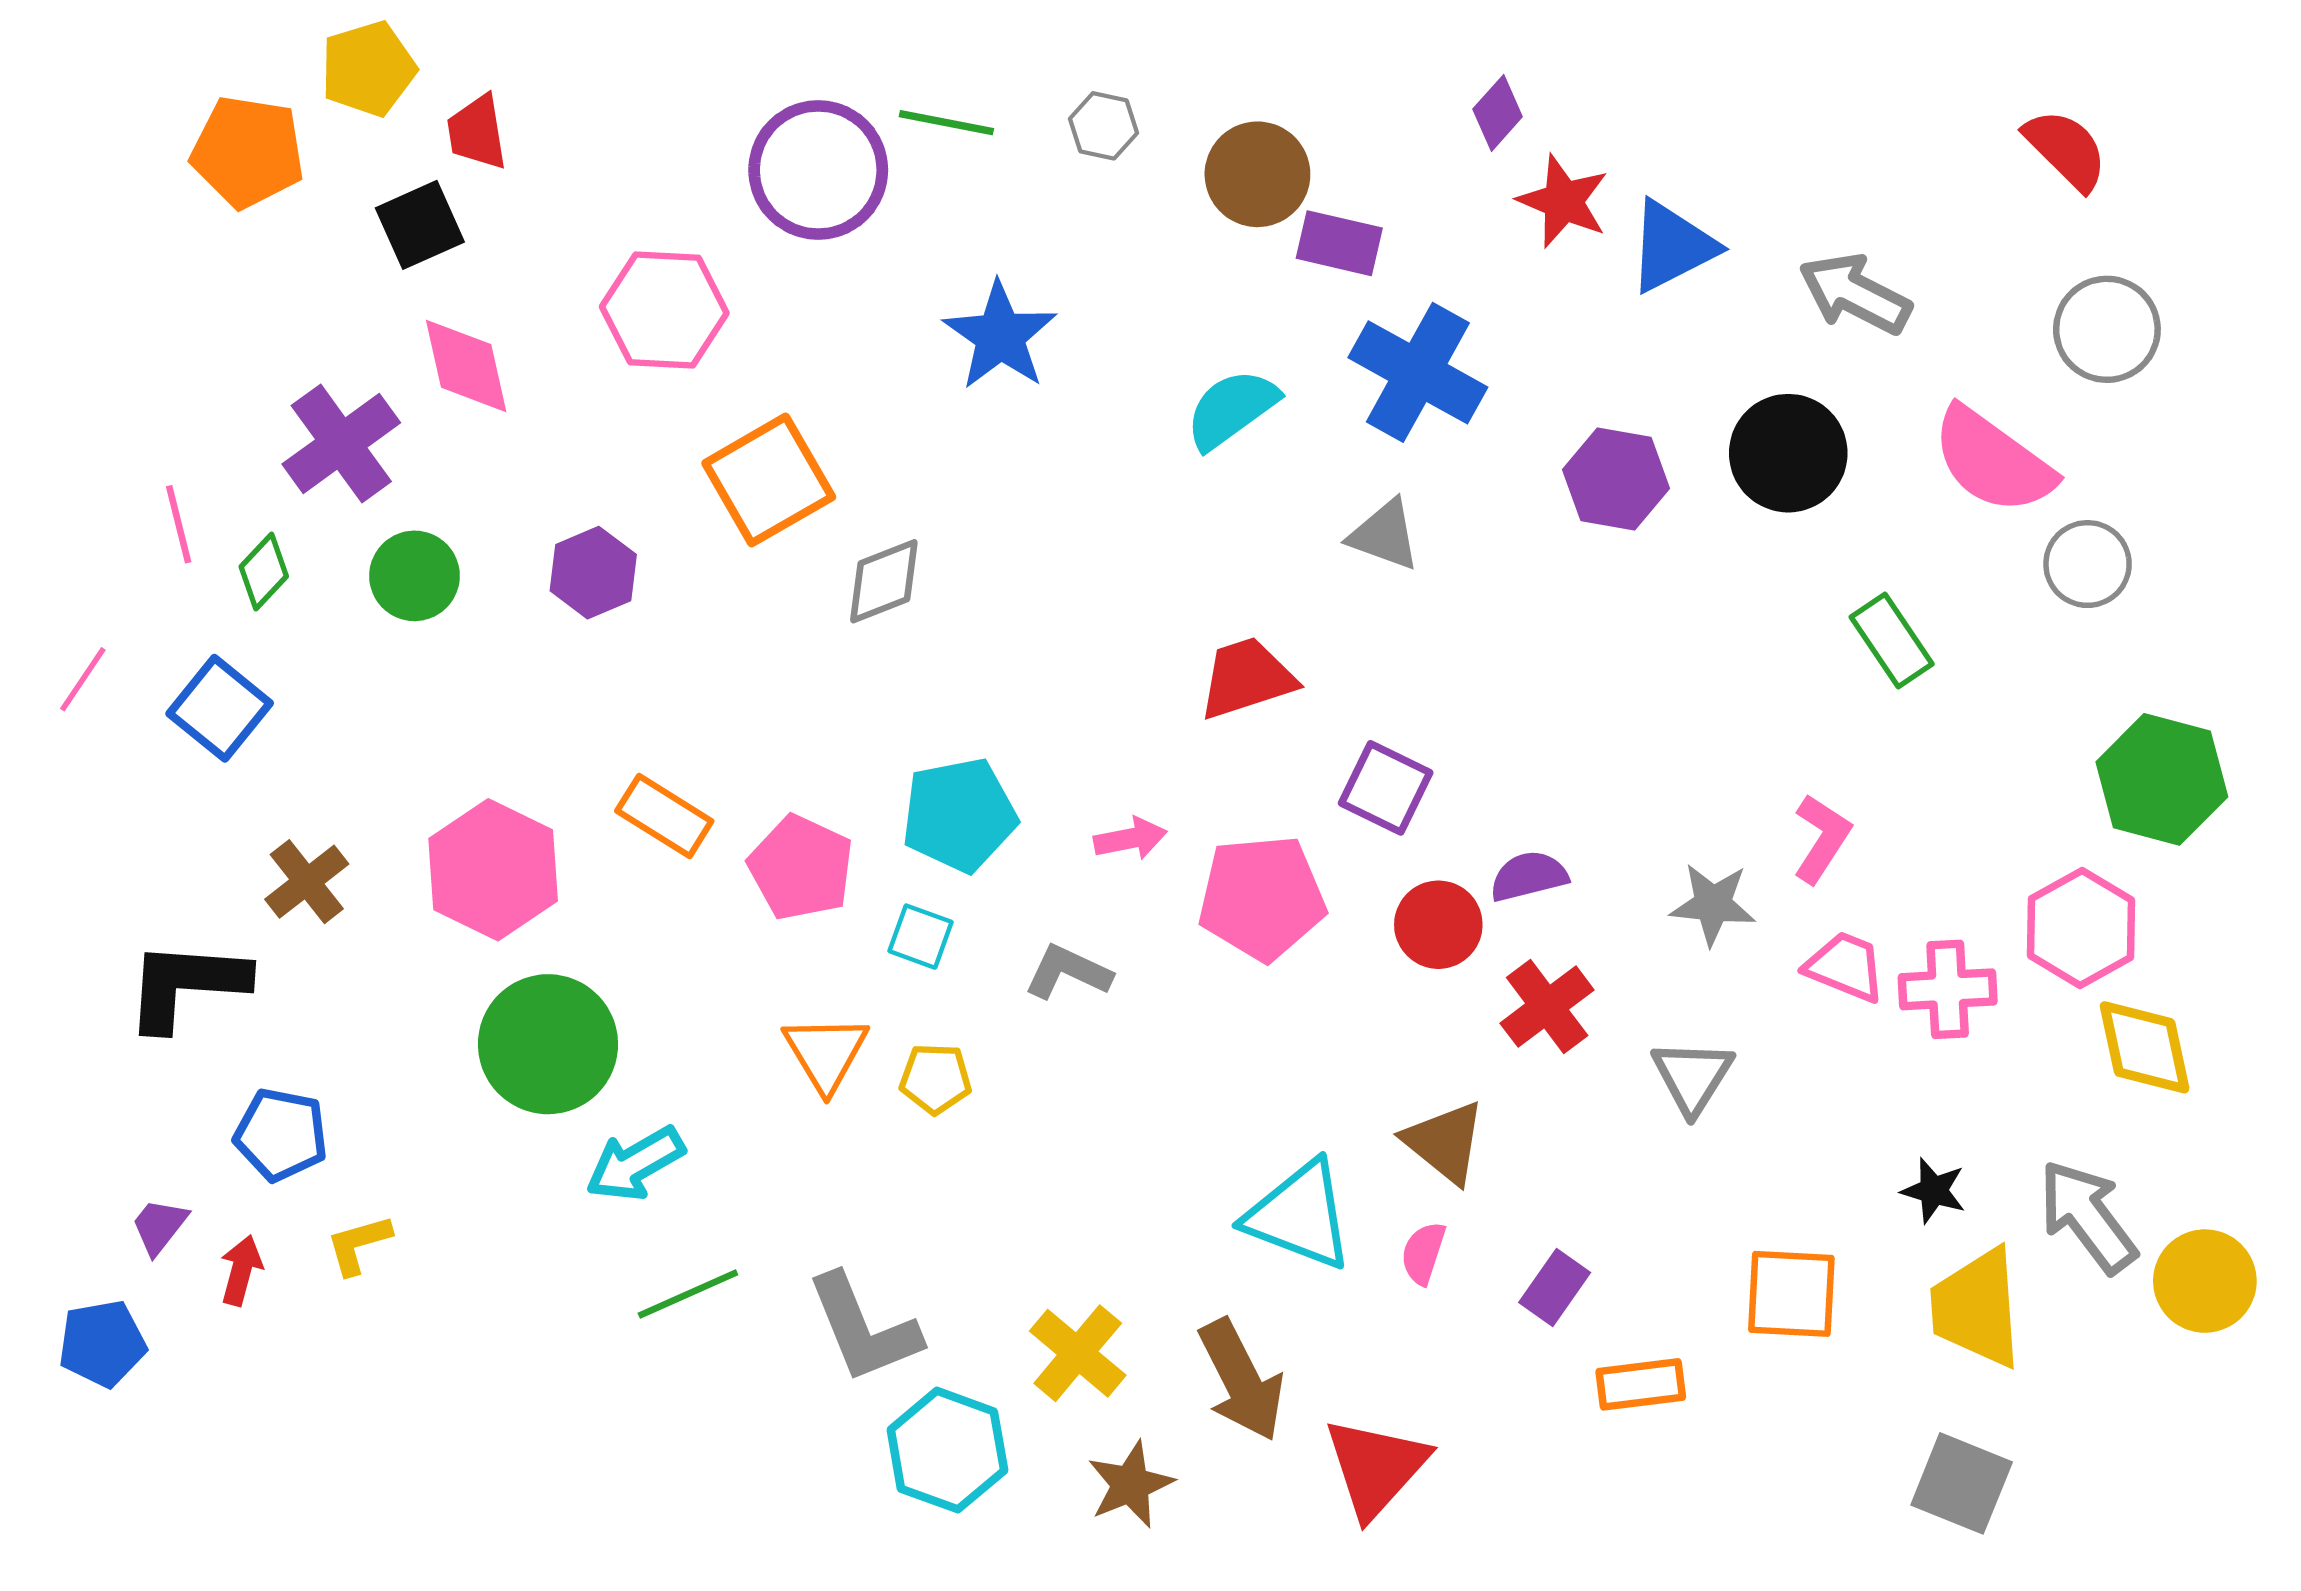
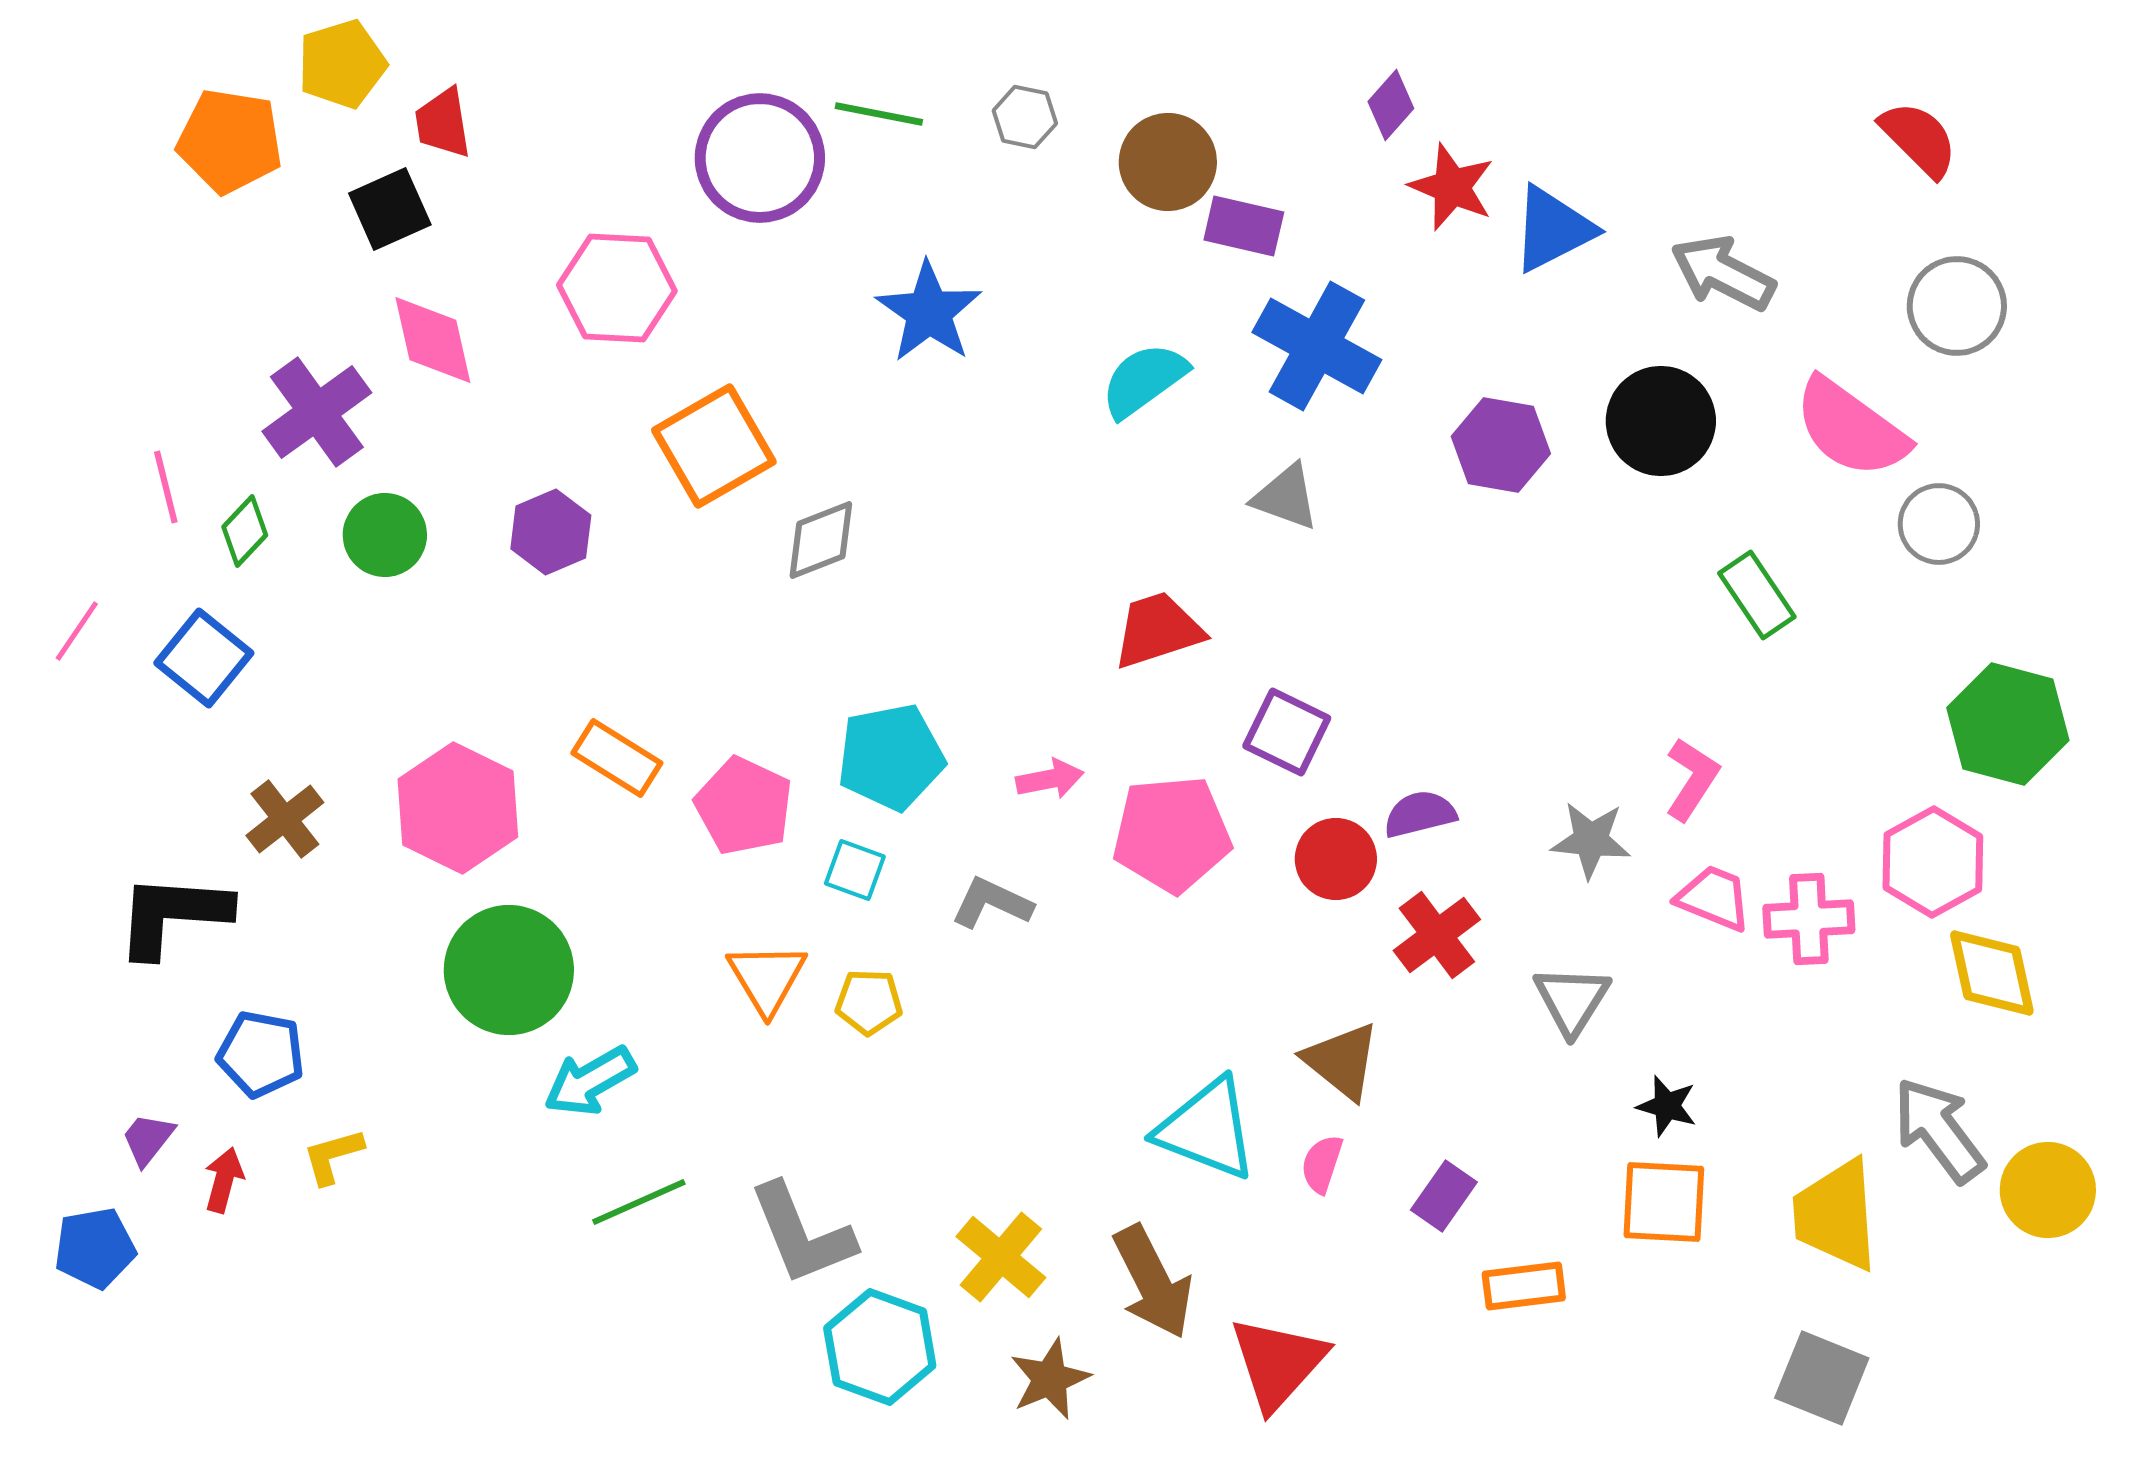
black star: (1934, 1191) -> (1667, 1106), moved

